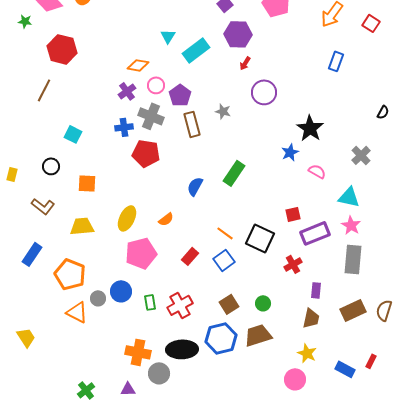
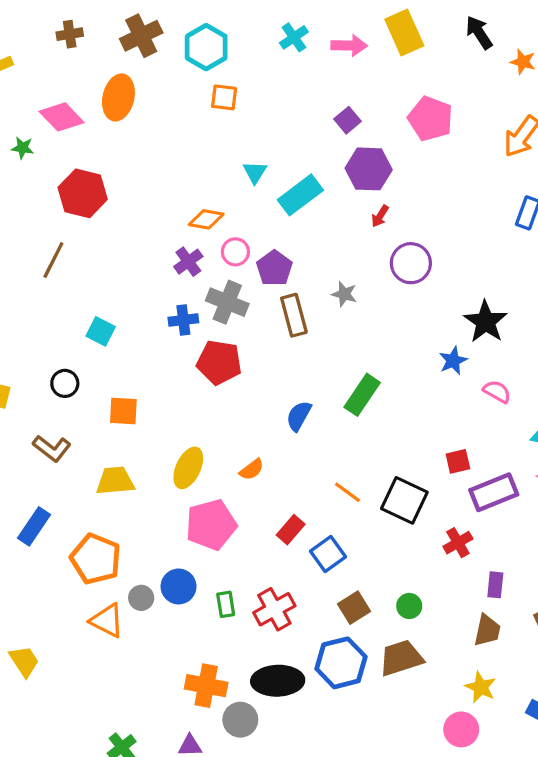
blue square: (224, 260) -> (328, 554), moved

